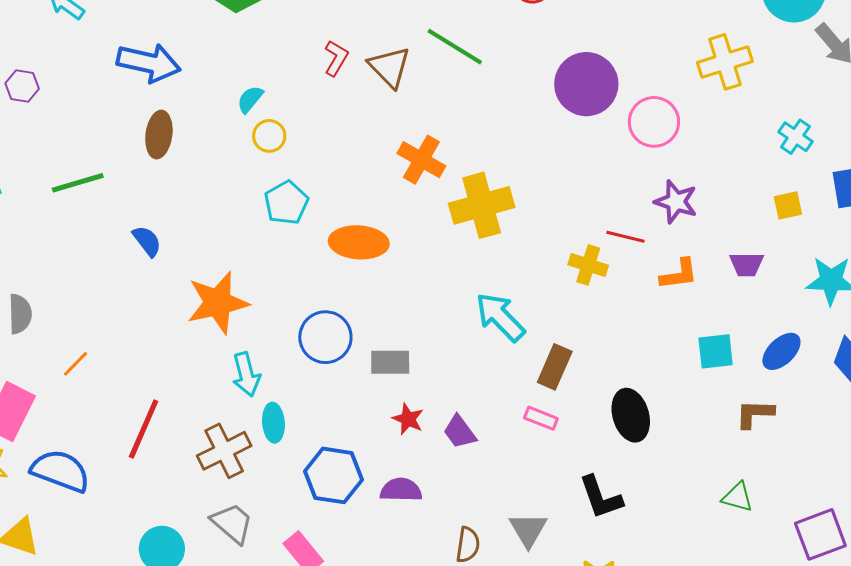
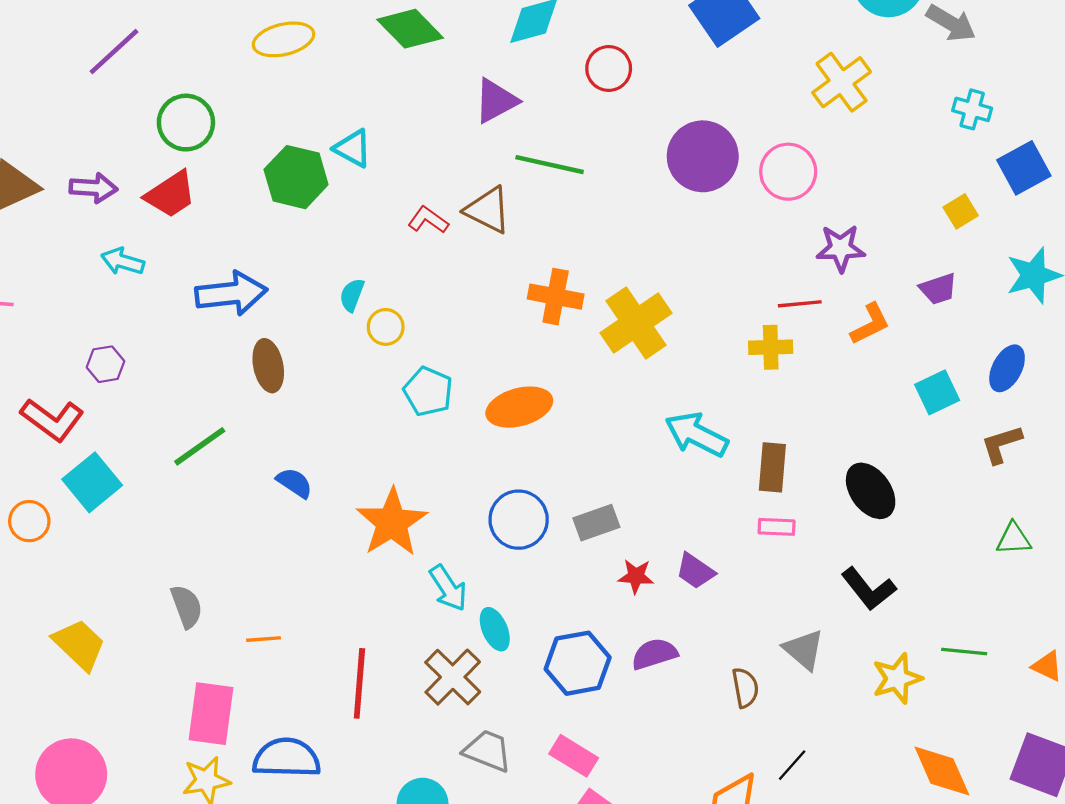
red L-shape: (336, 58) -> (428, 220), turned -66
cyan cross: (795, 137) -> (972, 109), moved
orange line: (76, 364) -> (264, 639), turned 60

